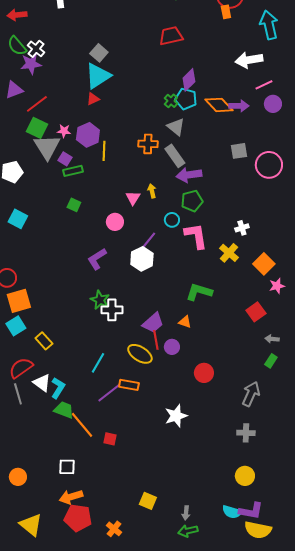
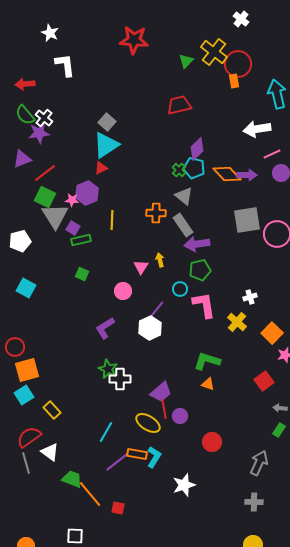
purple hexagon: (88, 135) -> (87, 193), moved
gray square: (239, 151) -> (247, 220), size x1.6
orange triangle: (185, 322) -> (208, 384), moved
cyan L-shape: (58, 388) -> (154, 457), moved

